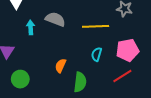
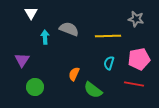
red line: (122, 76) -> (134, 84), turned 42
green semicircle: (80, 82) -> (93, 90), turned 120

